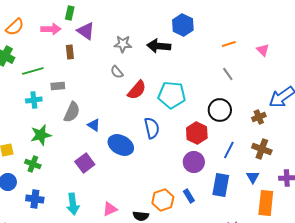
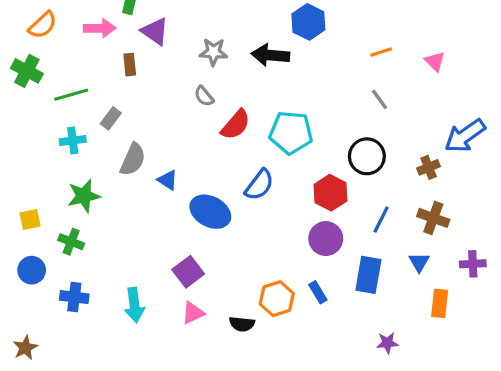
gray rectangle: (58, 86) -> (111, 118), turned -48
blue semicircle: (152, 128) -> (259, 185), turned 50
purple square: (85, 163) -> (188, 272), moved
orange rectangle: (266, 203) -> (440, 303), size x0.7

